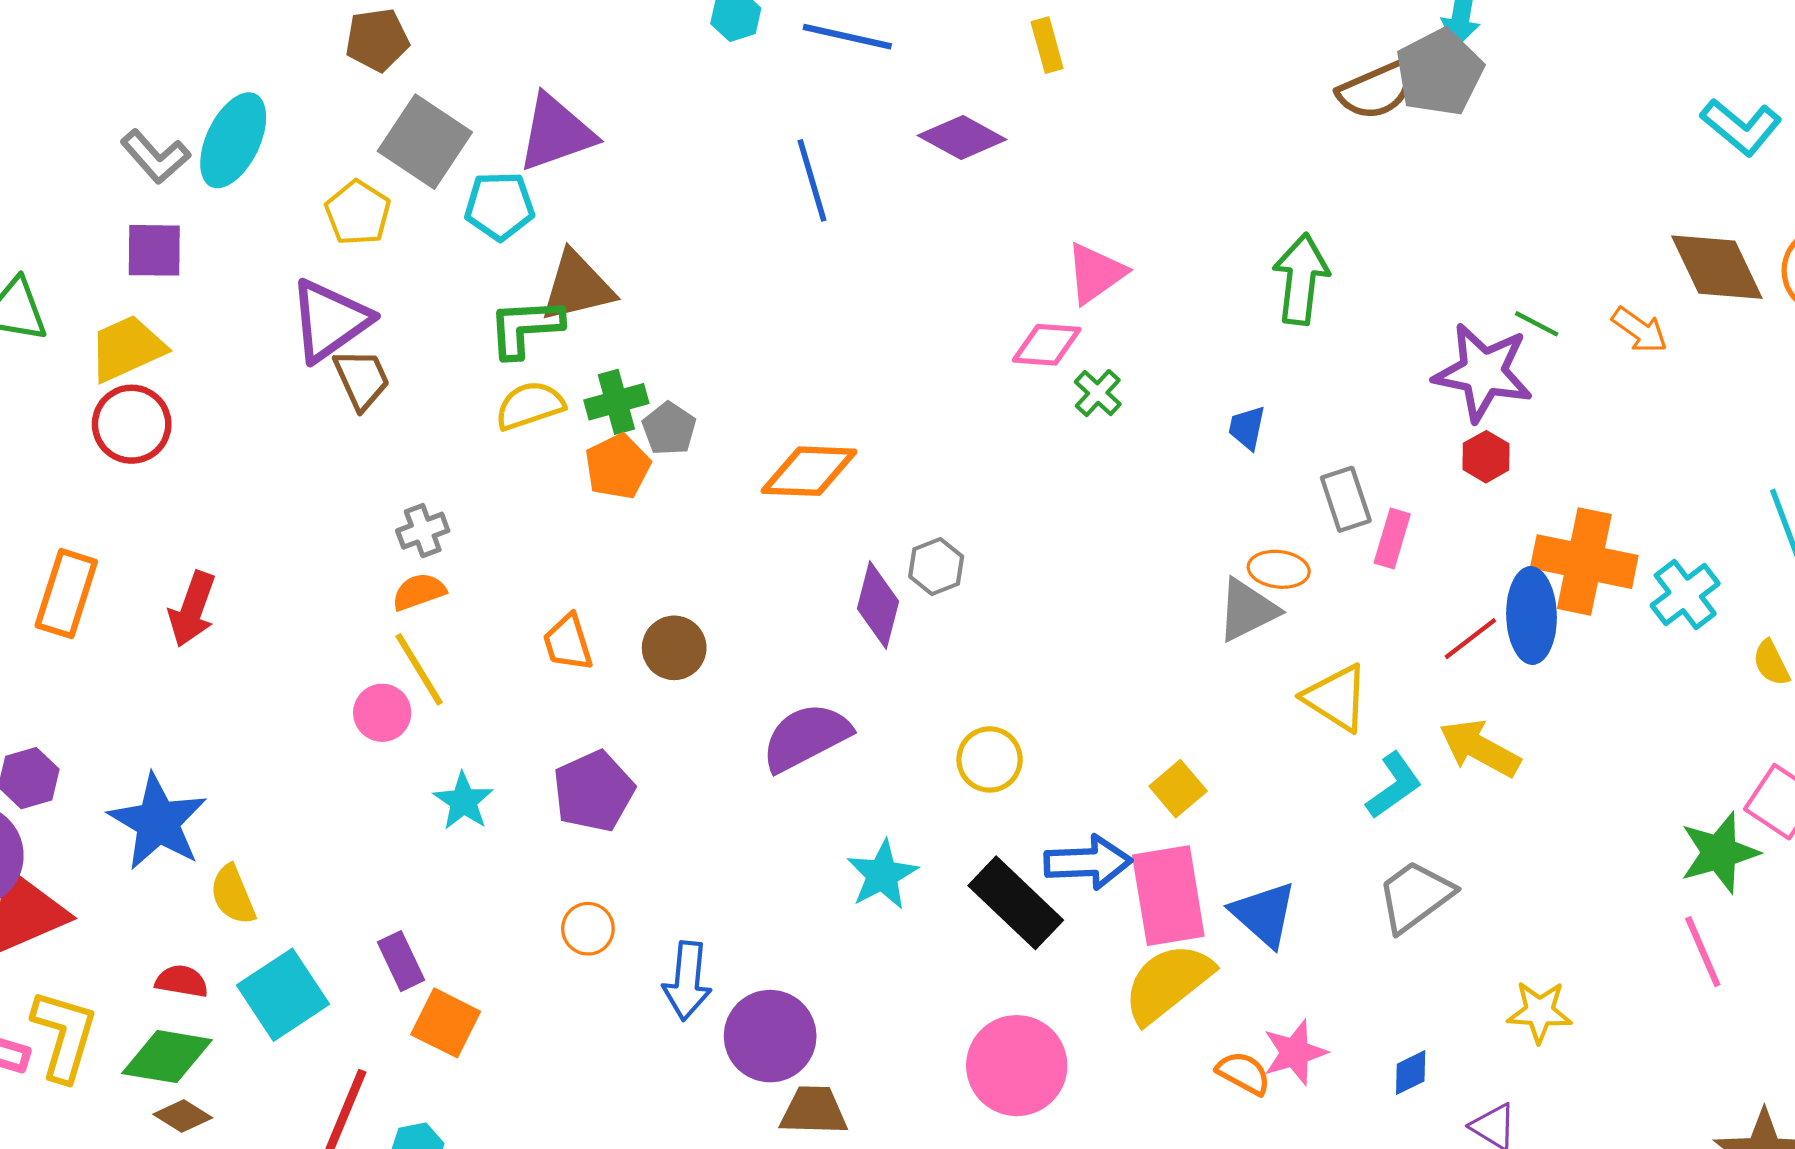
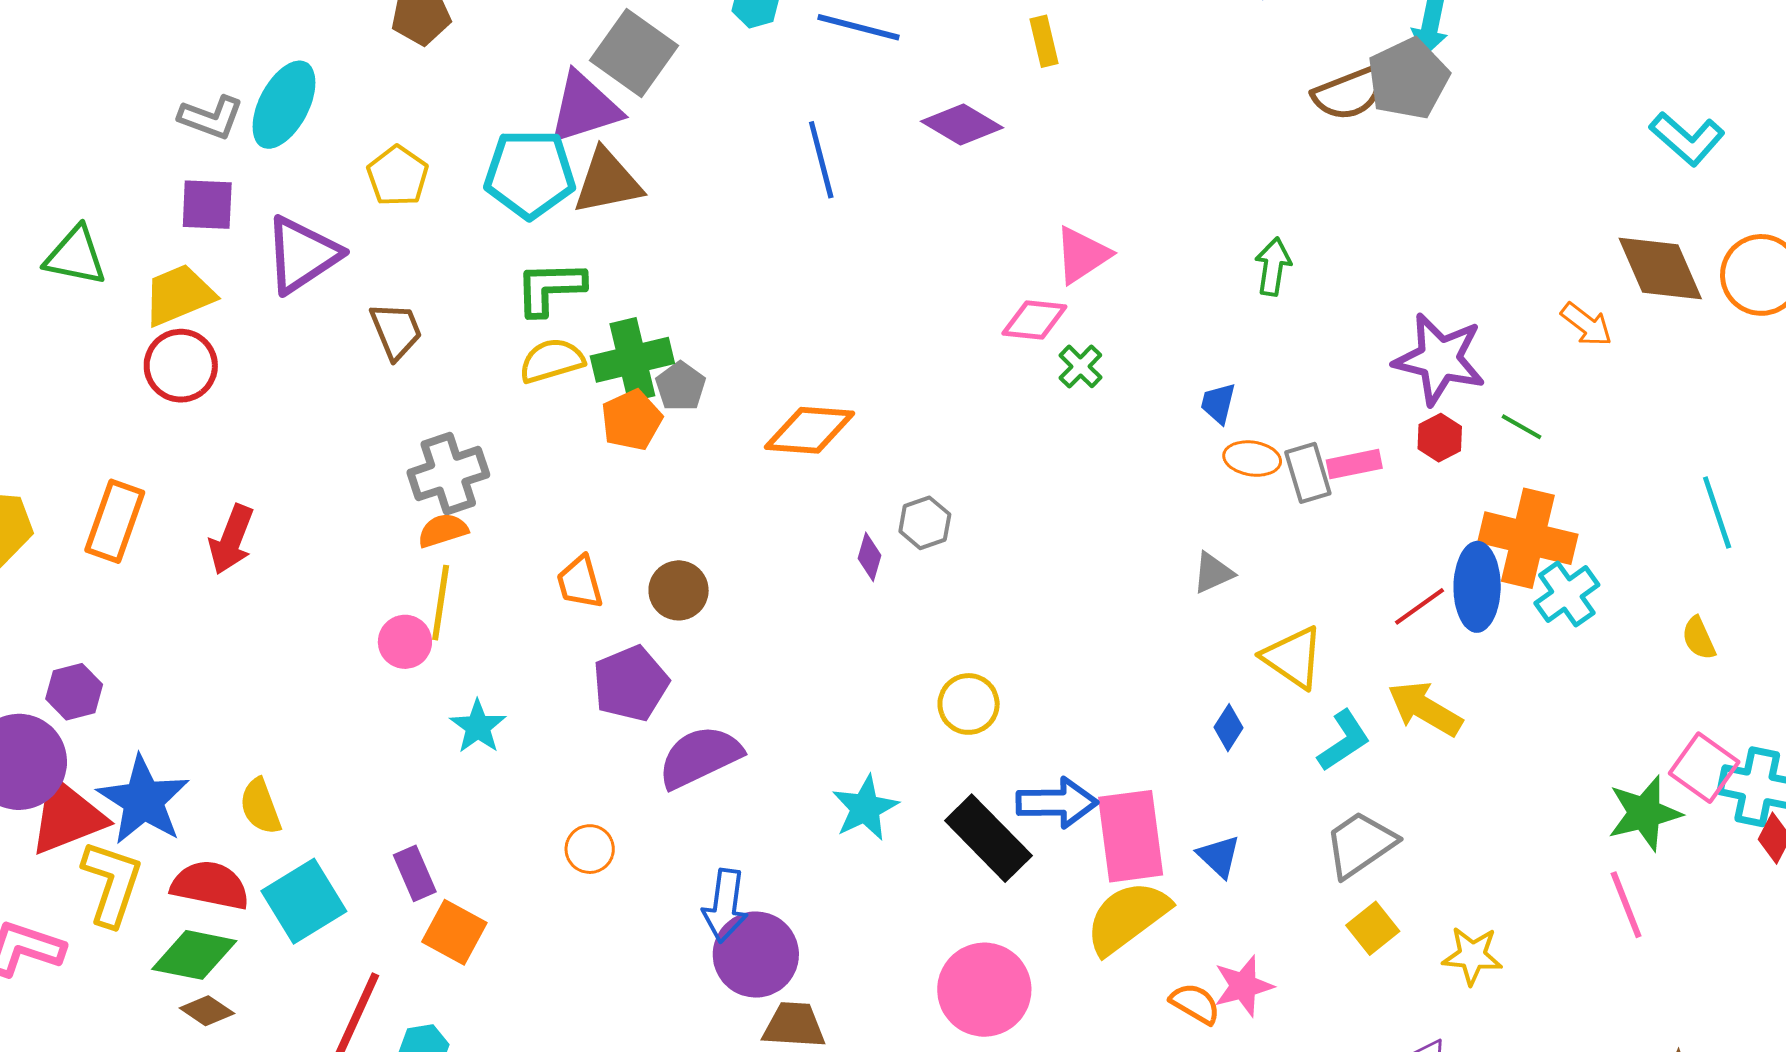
gray square: (425, 142) -> (634, 53), moved
gray L-shape: (155, 157) -> (211, 117), turned -30
cyan pentagon: (500, 206) -> (530, 174), size x1.4
green arrow: (1301, 279) -> (1273, 267), size x0.7
brown triangle: (577, 287) -> (607, 182), moved
purple triangle: (330, 320) -> (302, 255), moved
green line: (1537, 324) -> (1521, 427), moved
green cross: (616, 402) -> (632, 360), size x1.4
gray cross: (423, 531) -> (448, 474), size x1.6
pink rectangle: (1392, 539) -> (1354, 464), moved, turned 60
orange ellipse: (1279, 569) -> (1252, 459), moved
cyan cross: (1685, 594) -> (1567, 594), moved
purple diamond: (878, 605) -> (870, 557), size x0.6
gray triangle: (1247, 610) -> (1213, 573), size x0.7
yellow line: (419, 669) -> (441, 603), turned 38
purple semicircle: (806, 737) -> (700, 757), moved
yellow square: (1178, 789) -> (1373, 928), moved
purple pentagon: (594, 791) -> (631, 684), moved
blue star: (158, 822) -> (143, 800), moved
blue triangle: (1264, 914) -> (1219, 856), size x0.7
red semicircle: (182, 981) -> (210, 885), size x1.6
blue arrow: (687, 981) -> (725, 906), moved
yellow L-shape: (64, 1035) -> (112, 883), moved
blue diamond: (1411, 1073) -> (1229, 728), moved, turned -33

